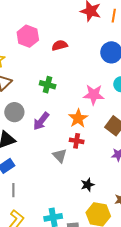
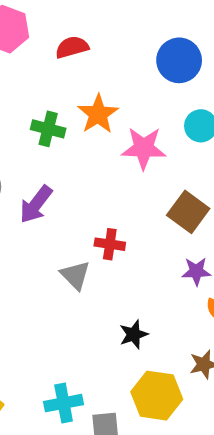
orange star: (78, 118) -> (98, 114), moved

